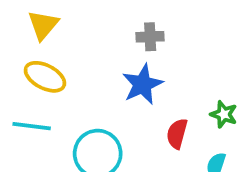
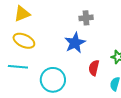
yellow triangle: (43, 25) -> (22, 14), turned 30
gray cross: (150, 37) -> (86, 18), moved

